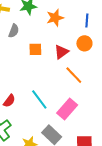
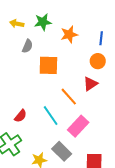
orange square: (35, 49) -> (48, 65), size x1.5
red triangle: (61, 52) -> (90, 84), moved
orange line: (74, 75) -> (69, 97), moved

